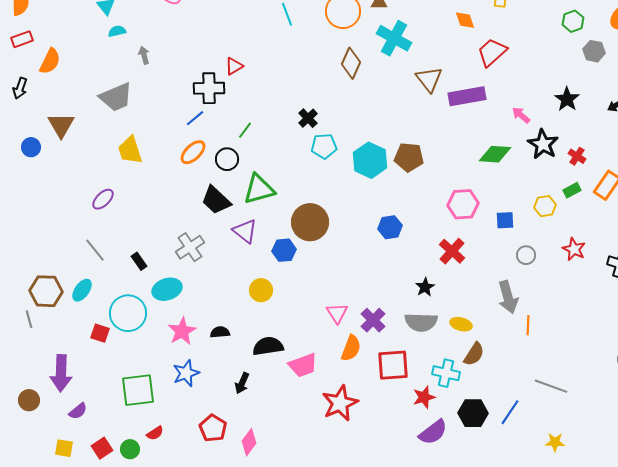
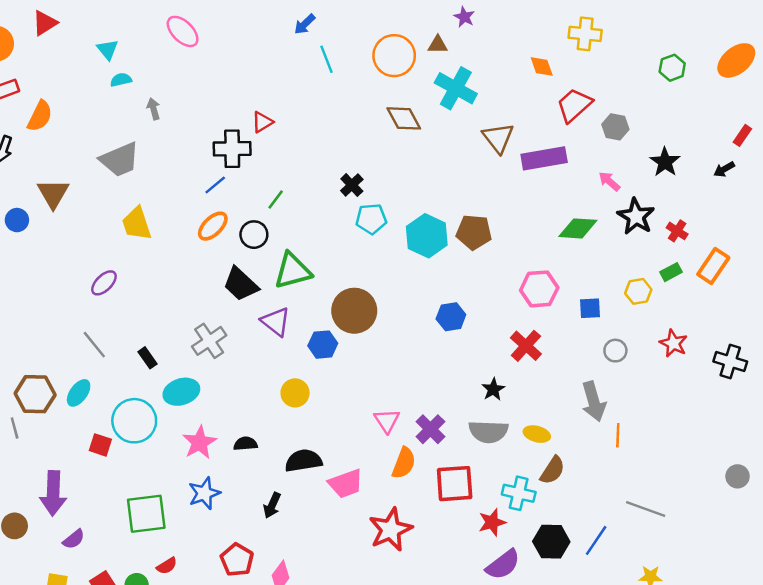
gray hexagon: (594, 51) -> (615, 127), moved
brown diamond: (351, 63) -> (404, 118), turned -52

